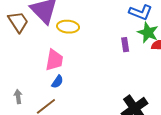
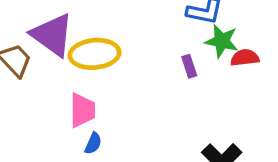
yellow ellipse: (68, 27) -> (95, 54), size x1.4

